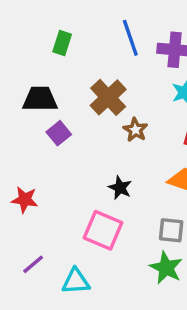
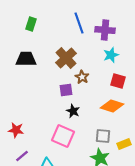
green rectangle: (62, 43) -> (31, 24), moved
purple square: (59, 133) -> (66, 90), moved, turned 32
red star: (25, 200) -> (16, 130), moved

